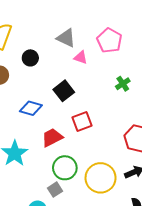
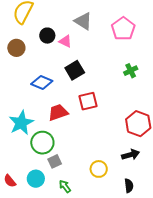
pink triangle: (81, 57) -> (65, 41), moved
green circle: (65, 168) -> (42, 143), moved
yellow circle: (101, 178) -> (99, 169), moved, size x0.6

